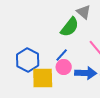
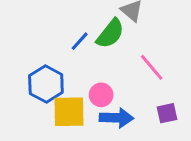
blue line: (62, 55) -> (80, 41), moved
blue arrow: (86, 73) -> (116, 118), moved

